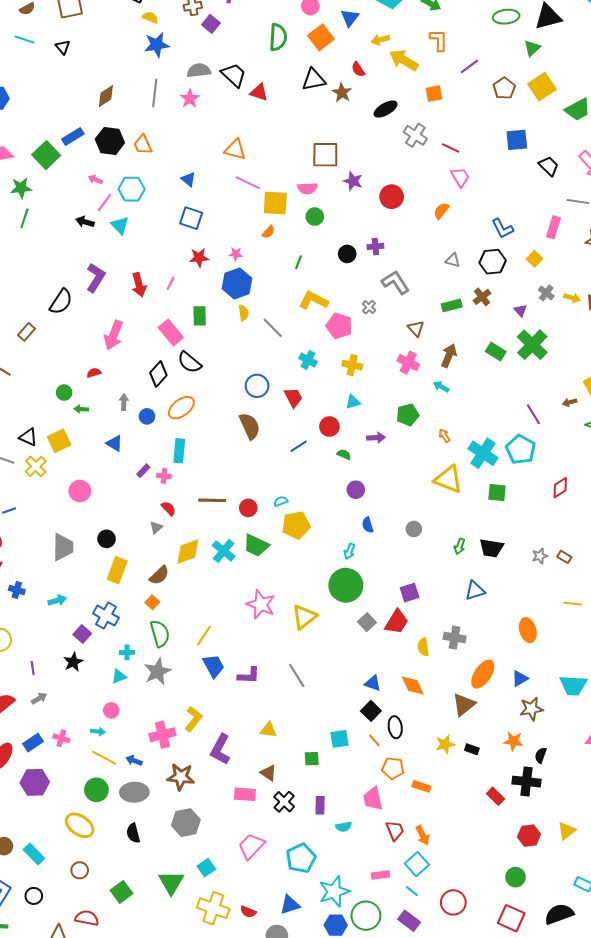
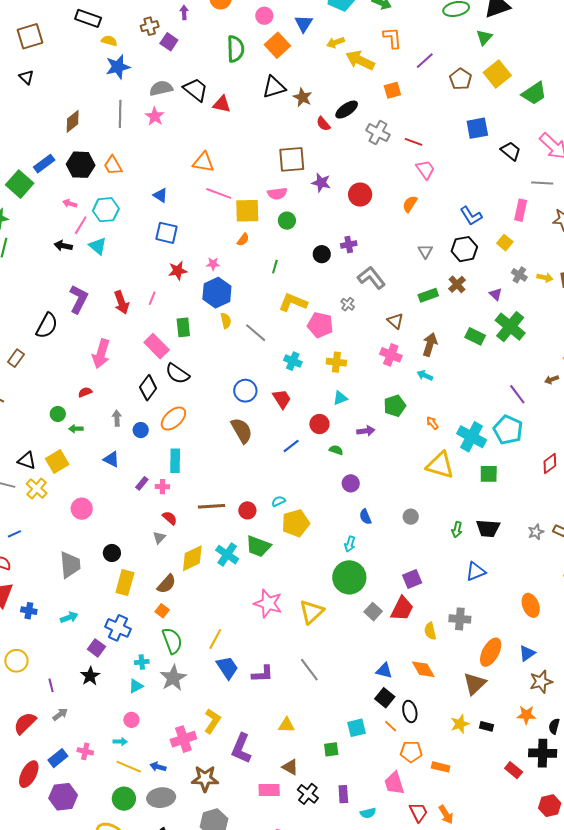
red semicircle: (358, 69) -> (323, 124), moved
gray triangle: (453, 260) -> (425, 251), turned 49

